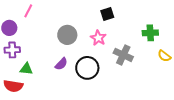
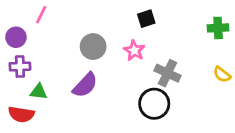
green cross: (150, 33) -> (218, 28), moved
purple semicircle: (61, 64) -> (85, 85), size x1.5
black circle: (87, 68) -> (154, 104), moved

